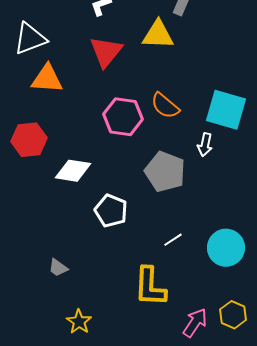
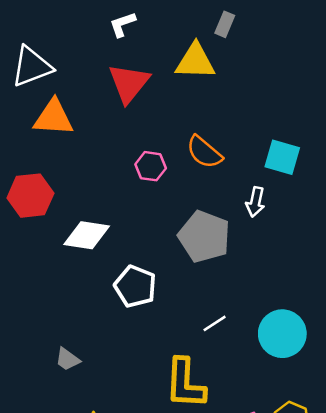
cyan square: (226, 110) -> (282, 157), size x0.7
pink hexagon: (123, 117) -> (151, 166), size x0.6

